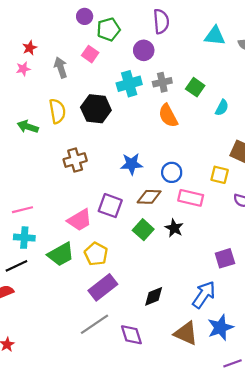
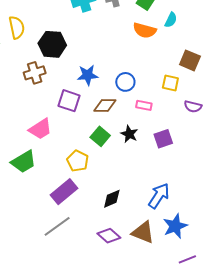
black hexagon: (96, 109) -> (52, 44), moved
orange semicircle: (168, 116) -> (145, 30), moved, turned -45
pink rectangle: (191, 198) -> (144, 105), size x0.7
purple square: (110, 206) -> (69, 101), moved
yellow pentagon: (96, 254) -> (78, 161), moved
purple square: (225, 258) -> (163, 139), moved
purple diamond: (131, 335) -> (109, 236), moved, turned -30

